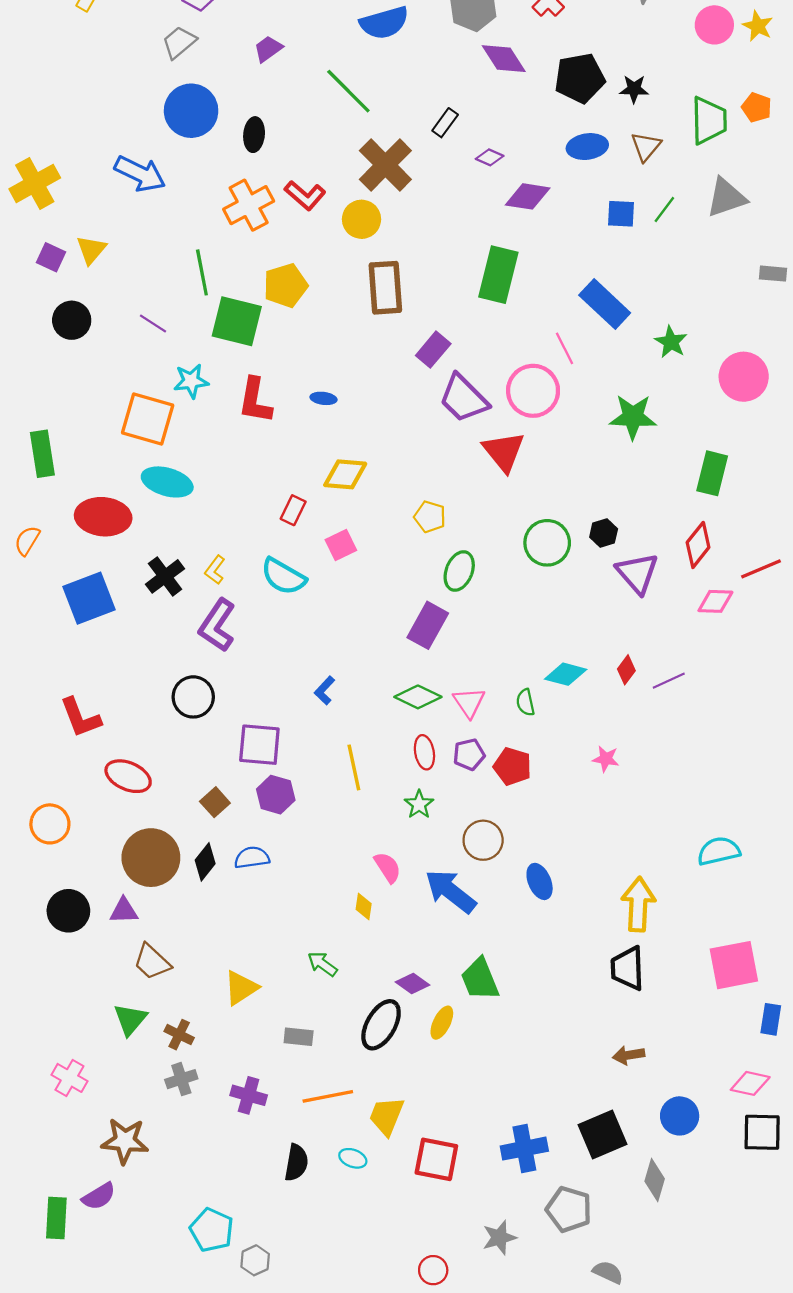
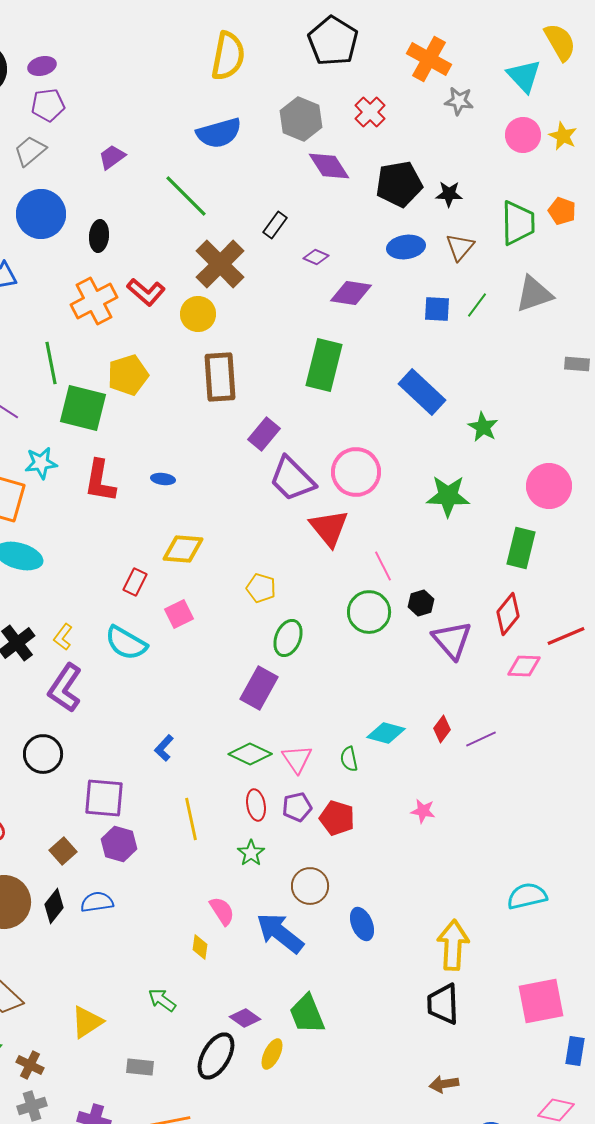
pink line: (565, 348) -> (383, 566), moved
pink circle: (744, 377) -> (549, 486), moved

